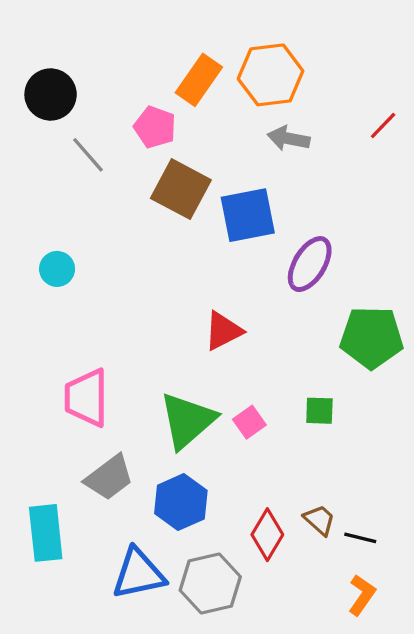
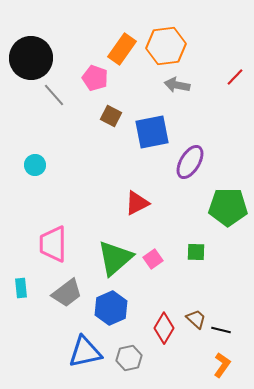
black circle: (51, 95) -> (31, 58), size x1.4
brown square: (181, 189) -> (111, 116), size x0.6
cyan rectangle: (46, 533) -> (21, 288), moved, size x0.6
gray hexagon: (210, 584) -> (129, 358), size x0.7

